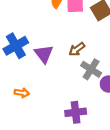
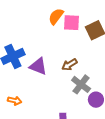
purple triangle: (44, 54) -> (38, 66), turned -36

